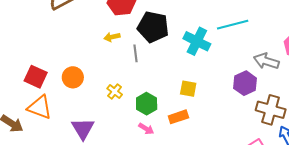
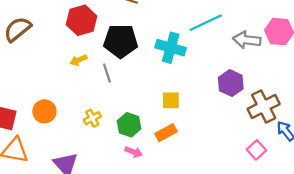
gray arrow: (266, 61) -> (247, 40), moved
yellow cross: (115, 91) -> (92, 118), turned 35
brown cross: (271, 110) -> (264, 106), turned -32

